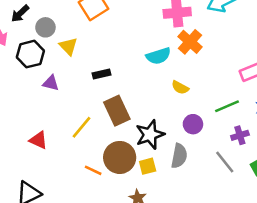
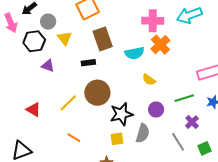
brown rectangle: (117, 111) -> (103, 39), moved
purple cross: (240, 135) -> (192, 122), turned -32
brown circle: (120, 157) -> (97, 93), moved

